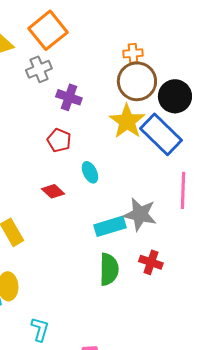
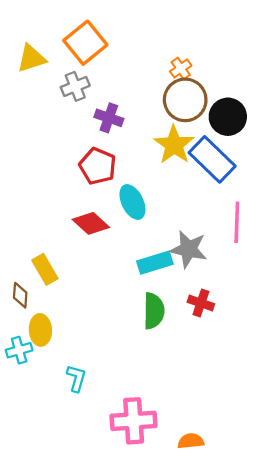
orange cross: (133, 53) -> (181, 68), turned -30
red pentagon: (59, 140) -> (98, 166), size x1.4
cyan ellipse: (90, 172) -> (132, 202), size x1.4
red diamond: (53, 191) -> (91, 223), size x1.4

